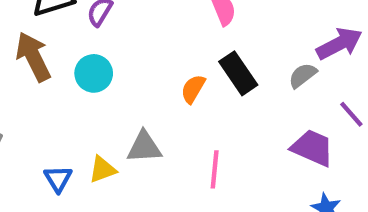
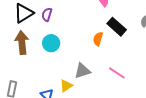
brown arrow: (33, 57) -> (22, 42), turned 35
pink line: (215, 169) -> (117, 73), turned -48

